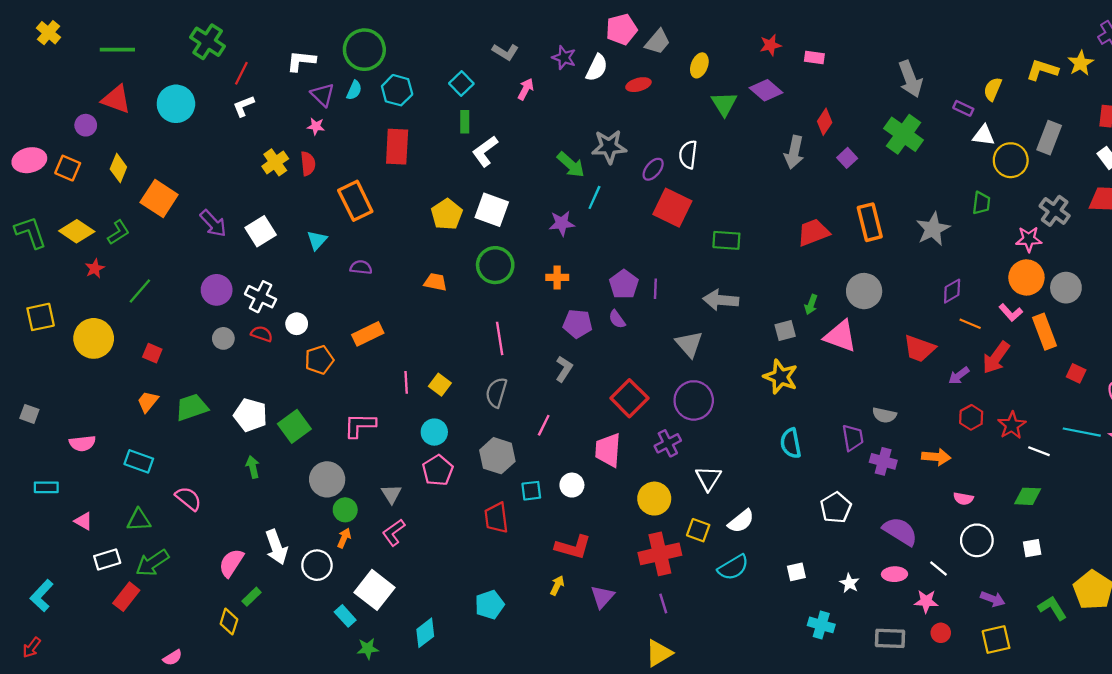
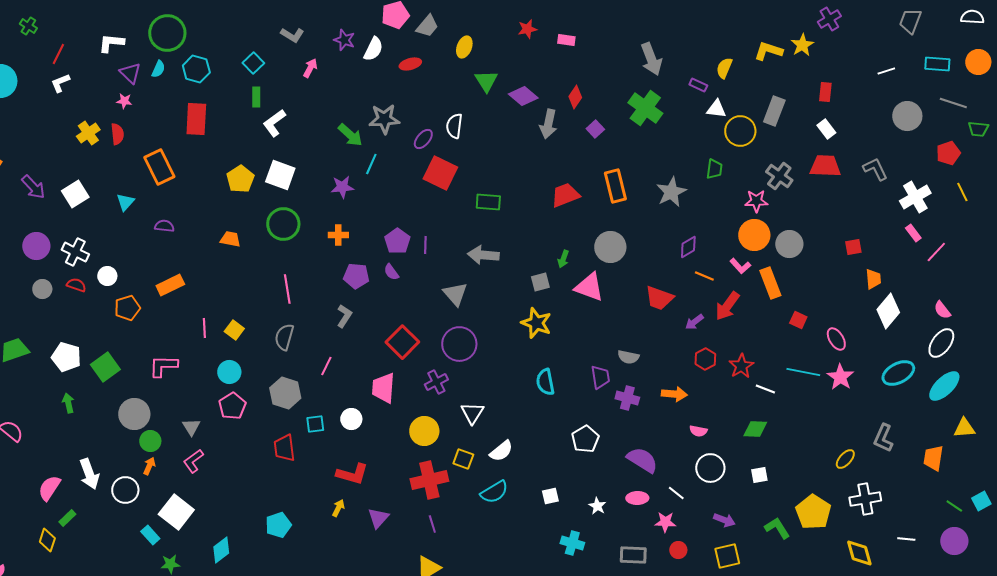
green cross: (208, 42) -> (28, 26), size x0.6
purple diamond: (766, 90) -> (523, 96), moved

